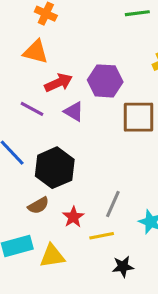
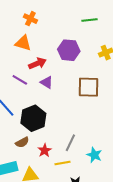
purple hexagon: (105, 81) -> (69, 50), moved

